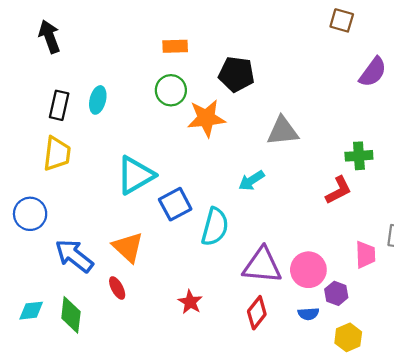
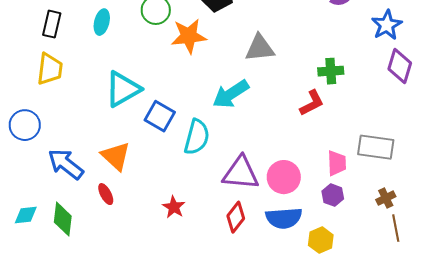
cyan ellipse: (98, 100) -> (102, 22), moved
cyan arrow: (251, 181) -> (231, 94), size x1.5
blue square: (175, 204) -> (160, 116), turned -32
purple hexagon: (336, 293) -> (333, 195), moved
blue semicircle: (308, 314) -> (284, 218), size x1.8

